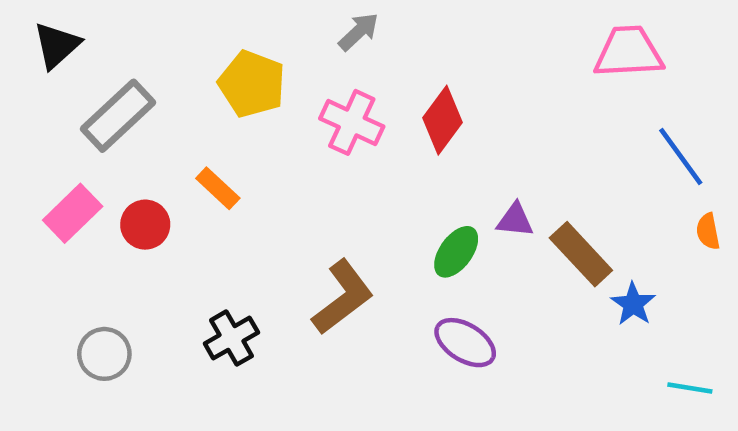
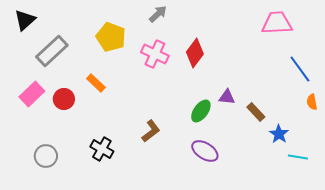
brown rectangle: (581, 254) -> (256, 112), size x0.7
brown L-shape: (343, 297) -> (151, 131), size x0.7
black cross: (231, 338) -> (102, 149), turned -30
cyan line: (690, 388) -> (298, 157), moved

